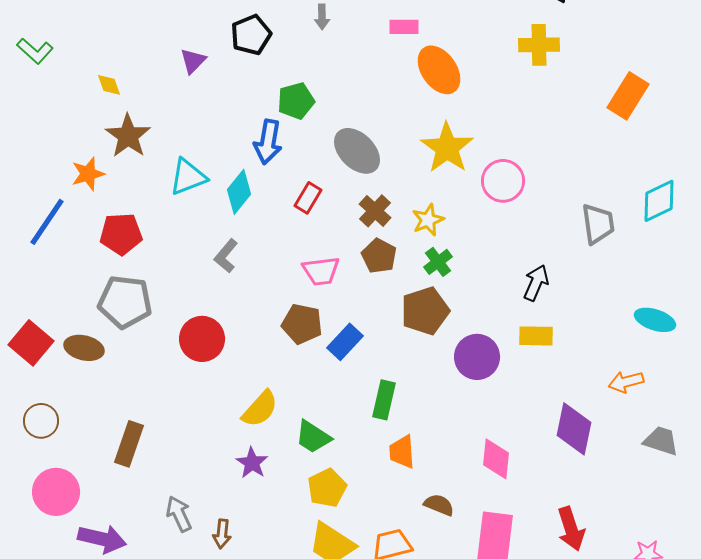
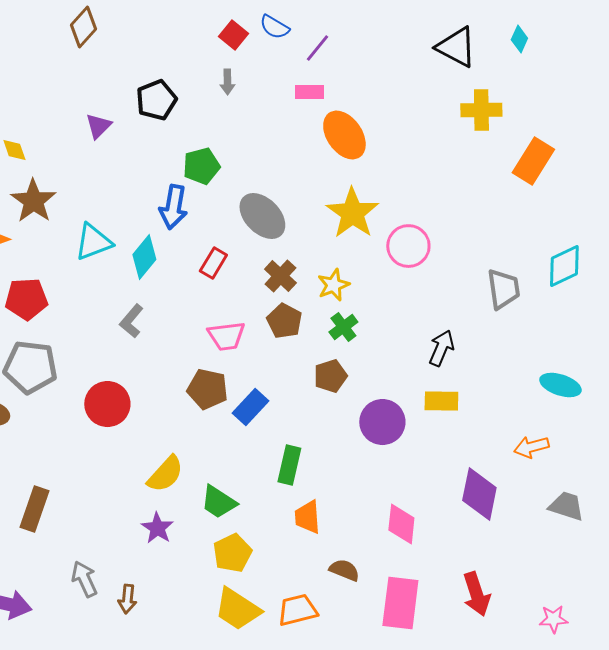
yellow cross: (539, 45) -> (481, 110), moved
brown pentagon: (425, 311) -> (330, 376), size x0.7

